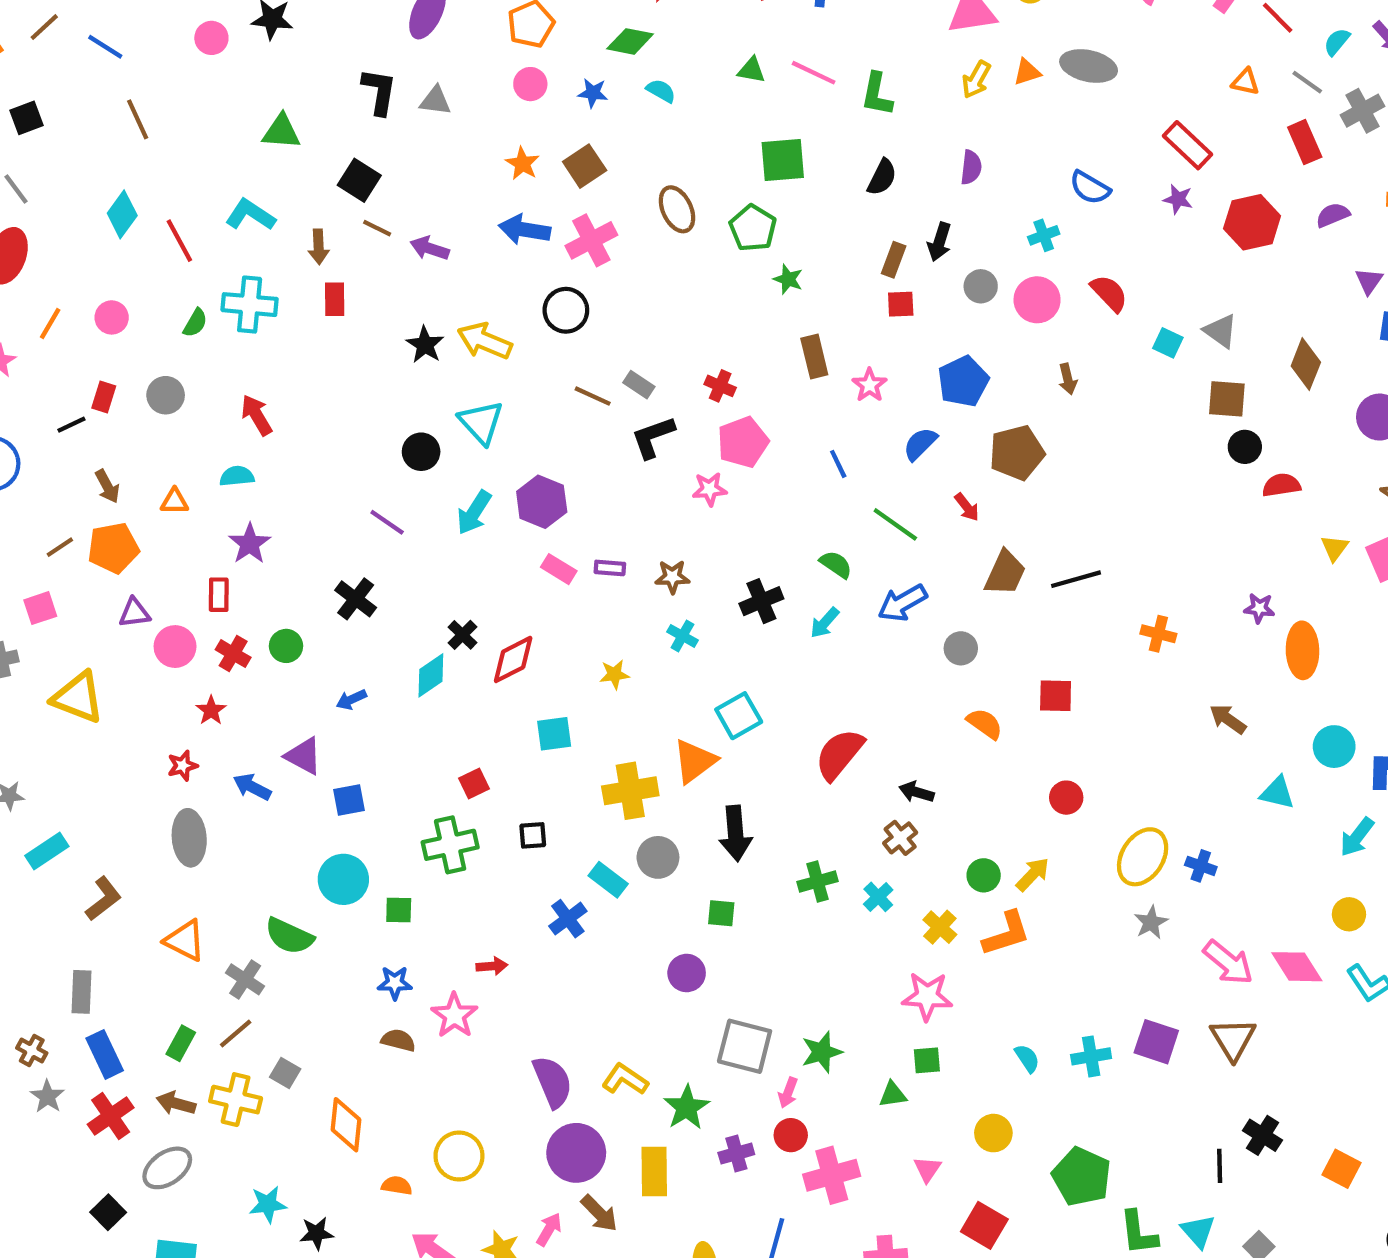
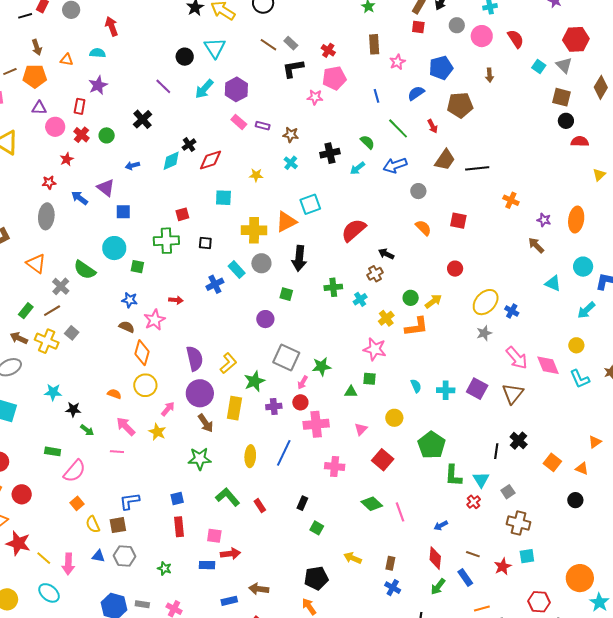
red hexagon: (1252, 222) -> (576, 39), moved
purple star: (1259, 608) -> (544, 220), moved
yellow L-shape: (625, 1079) -> (228, 363), turned 95
orange diamond: (346, 1125) -> (142, 353), moved
pink arrow: (549, 1229) -> (168, 409), moved

